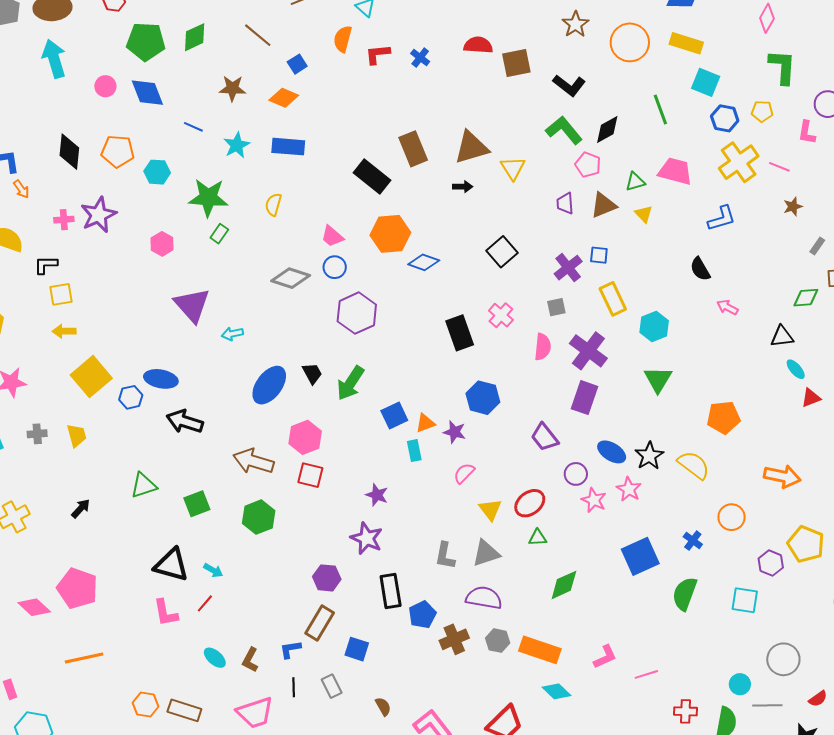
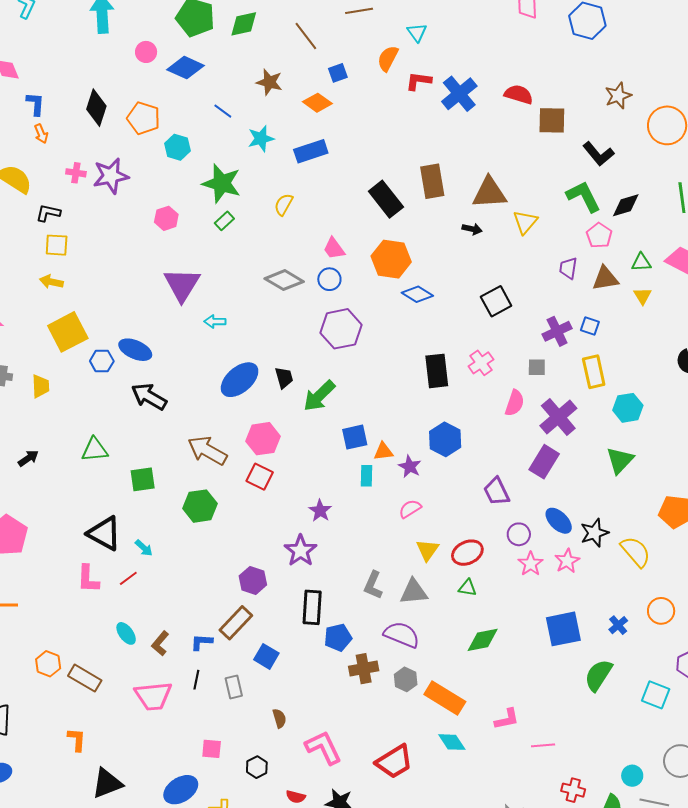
blue cross: (420, 58) -> (459, 94), size x1.8
blue diamond: (147, 93) -> (186, 68), turned -57
blue rectangle: (288, 147) -> (311, 151), turned -36

